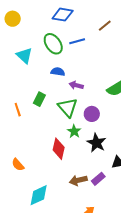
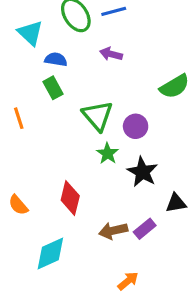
blue semicircle: (58, 72) -> (56, 59), moved
purple arrow: (76, 85) -> (111, 54), moved
green rectangle: (39, 99) -> (53, 88), moved, turned -56
red diamond: (59, 149) -> (70, 198), moved

